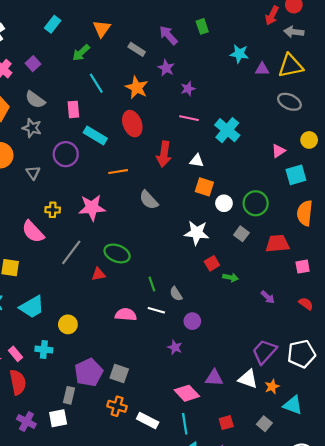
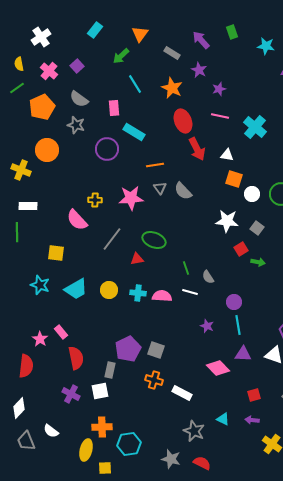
cyan star: (239, 54) -> (266, 46), moved
red ellipse: (132, 124) -> (183, 121), moved
red arrow: (164, 154) -> (197, 149), turned -35
gray triangle: (33, 173) -> (160, 188), moved
gray square: (241, 234) -> (257, 228), moved
purple circle: (192, 321) -> (234, 302), moved
yellow circle: (68, 324) -> (109, 290), moved
cyan cross: (44, 349) -> (138, 293), moved
red semicircle: (18, 382) -> (76, 358), moved
cyan line: (185, 424) -> (238, 325), moved

